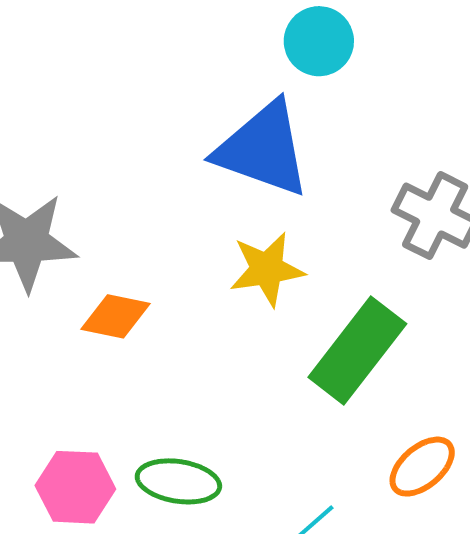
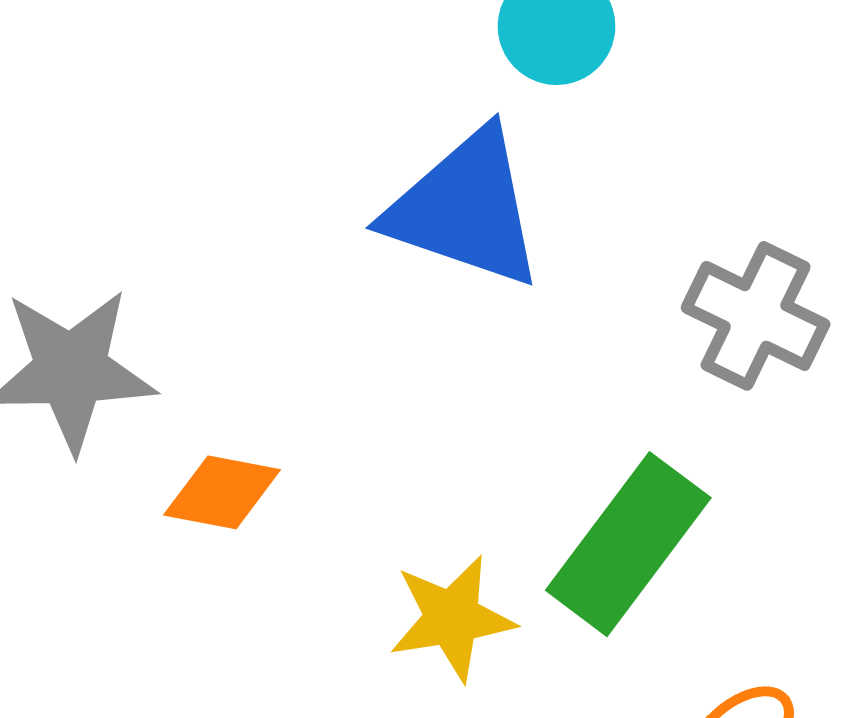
yellow star: (267, 269) -> (452, 618), moved

